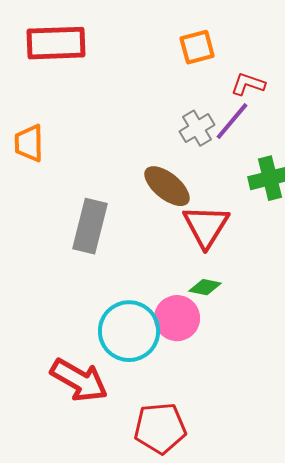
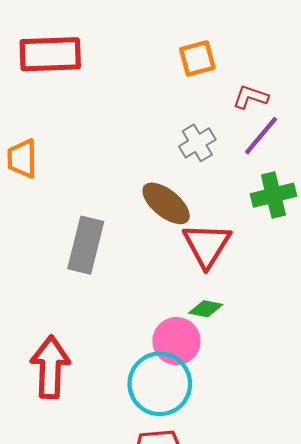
purple line: (232, 121) -> (261, 136), moved
cyan circle: (129, 331) -> (160, 384), moved
red arrow: (79, 380) -> (50, 367), moved, turned -118

